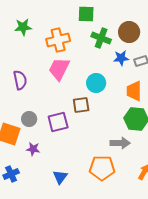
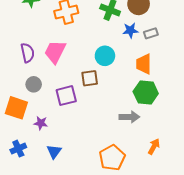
pink trapezoid: (59, 69) -> (55, 52), moved
gray circle: (29, 119) -> (34, 84), moved
orange pentagon: (102, 168) -> (112, 158), moved, turned -30
blue triangle: (60, 177) -> (54, 152), moved

